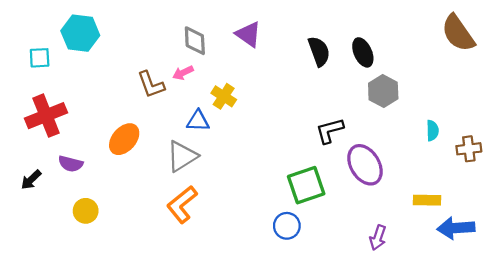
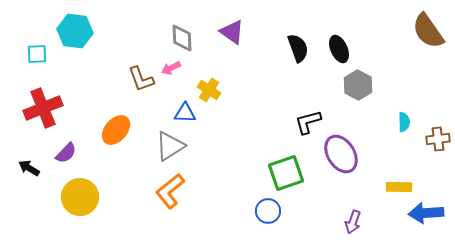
purple semicircle: (71, 164) -> (66, 153), turned -60
black arrow: (31, 180) -> (29, 168), turned 75
yellow circle: (86, 211) -> (80, 197), size x1.6

